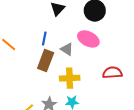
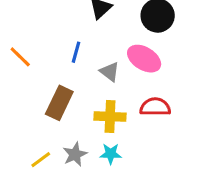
brown rectangle: (46, 60) -> (59, 103), moved
red semicircle: (112, 73) -> (155, 107), moved

